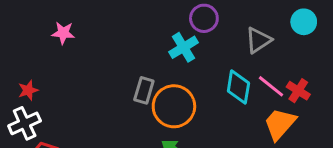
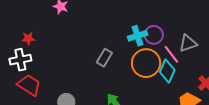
purple circle: (204, 18) -> (154, 35), moved
pink line: (271, 86) -> (171, 54), moved
orange circle: (174, 106) -> (146, 63), moved

